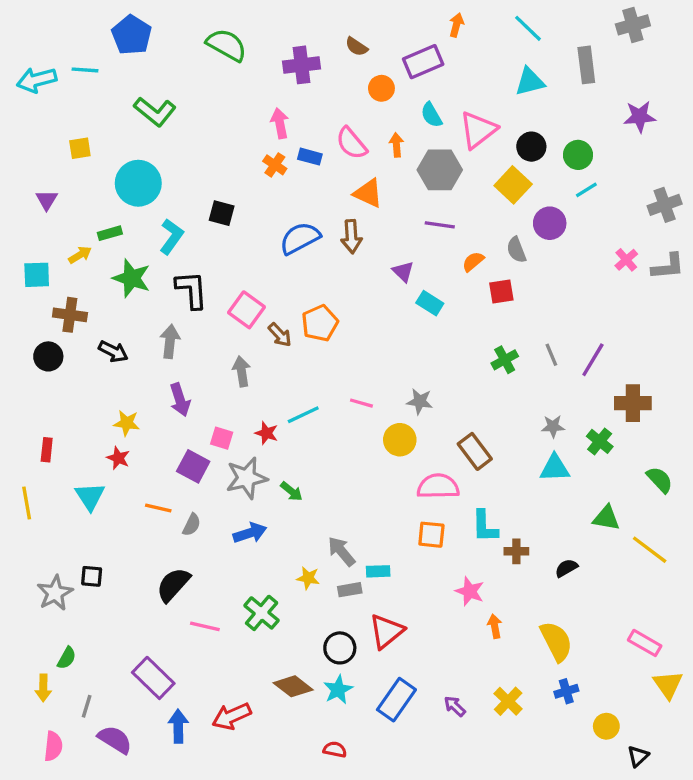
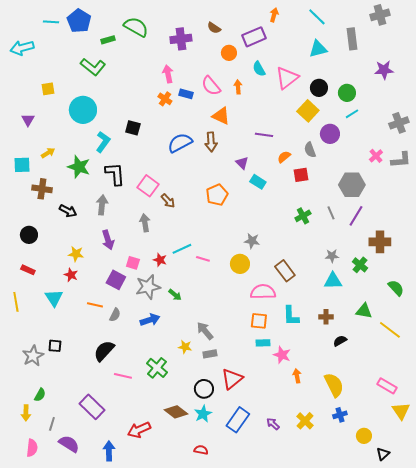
cyan line: (85, 70) -> (51, 22), moved
gray hexagon: (440, 170) -> (352, 185), moved
green rectangle: (110, 233) -> (108, 40), moved
orange pentagon: (320, 323) -> (217, 195), moved
black circle: (48, 356) -> (29, 235), moved
pink line: (361, 403) -> (203, 259), moved
red rectangle: (47, 450) -> (28, 270), turned -72
brown cross: (516, 551) -> (326, 317), moved
cyan rectangle: (378, 571) -> (263, 343), moved
blue arrow: (178, 726) -> (109, 451), moved

